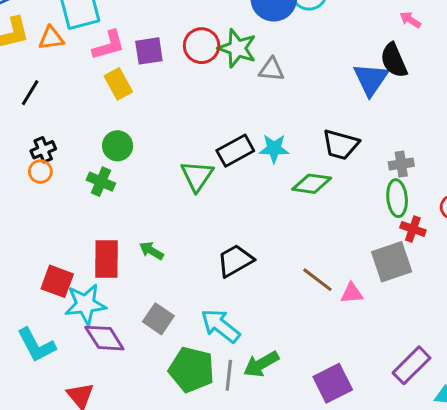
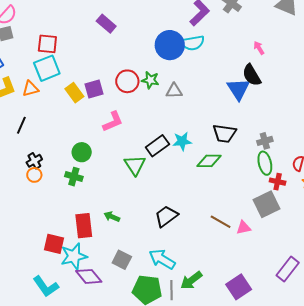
pink arrow: (410, 20) -> (259, 48), turned 32
pink L-shape: (109, 45) -> (113, 122), moved
green star: (237, 48) -> (150, 80), size x0.7
yellow rectangle: (118, 84) -> (74, 93), moved

